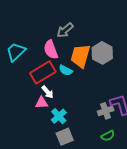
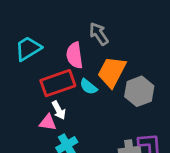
gray arrow: (65, 30) -> (99, 34), turned 84
gray hexagon: (102, 53) -> (139, 91), moved

